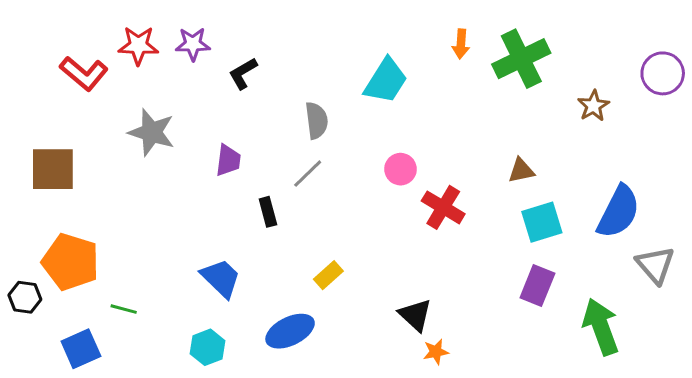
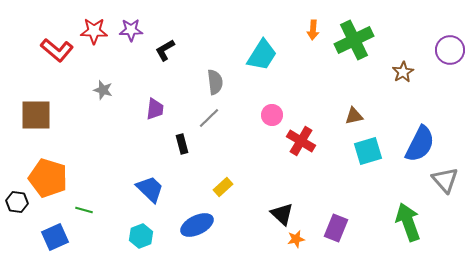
gray star: (152, 132) -> (103, 90), size x0.6
purple rectangle: (537, 285) -> (336, 228), moved

